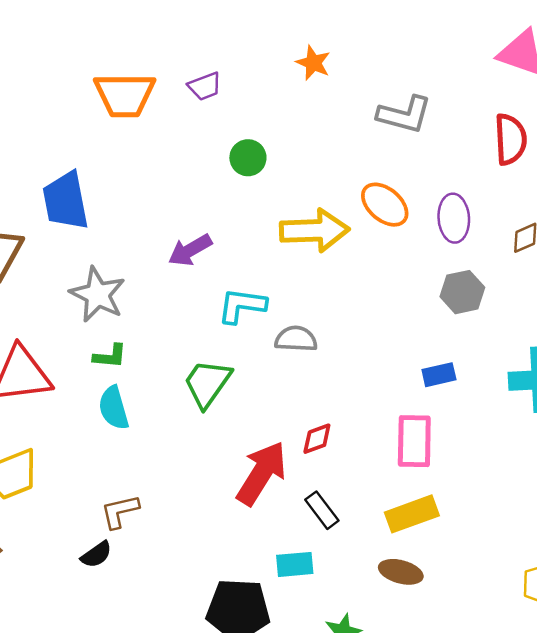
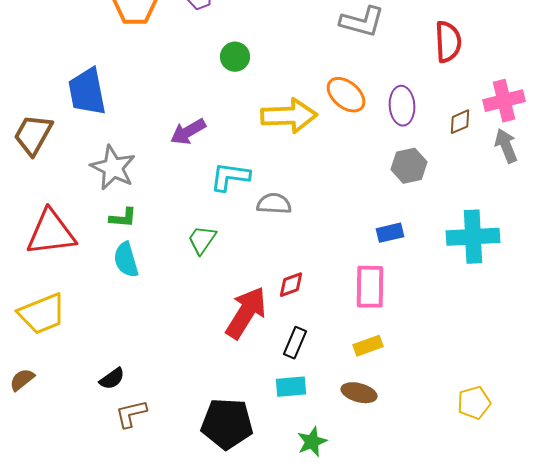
green trapezoid: (207, 383) -> (202, 240), size x0.7
black rectangle: (322, 510) -> (295, 343), turned 60
brown L-shape: (120, 511) -> (131, 414), moved
yellow rectangle: (412, 514) -> (368, 346), size x0.7
cyan rectangle: (295, 564) -> (291, 387), moved

